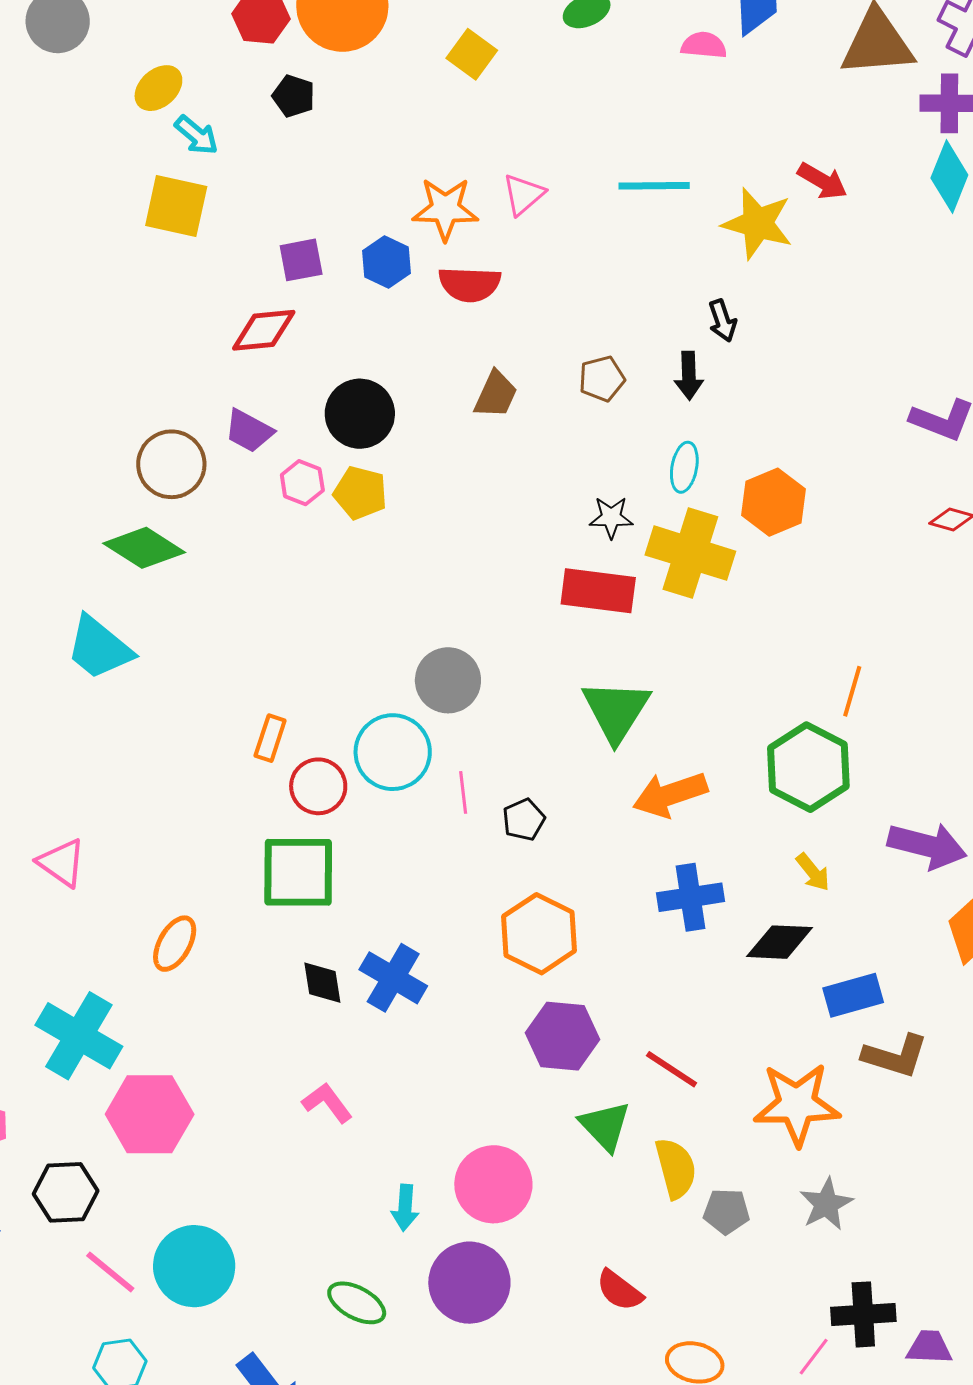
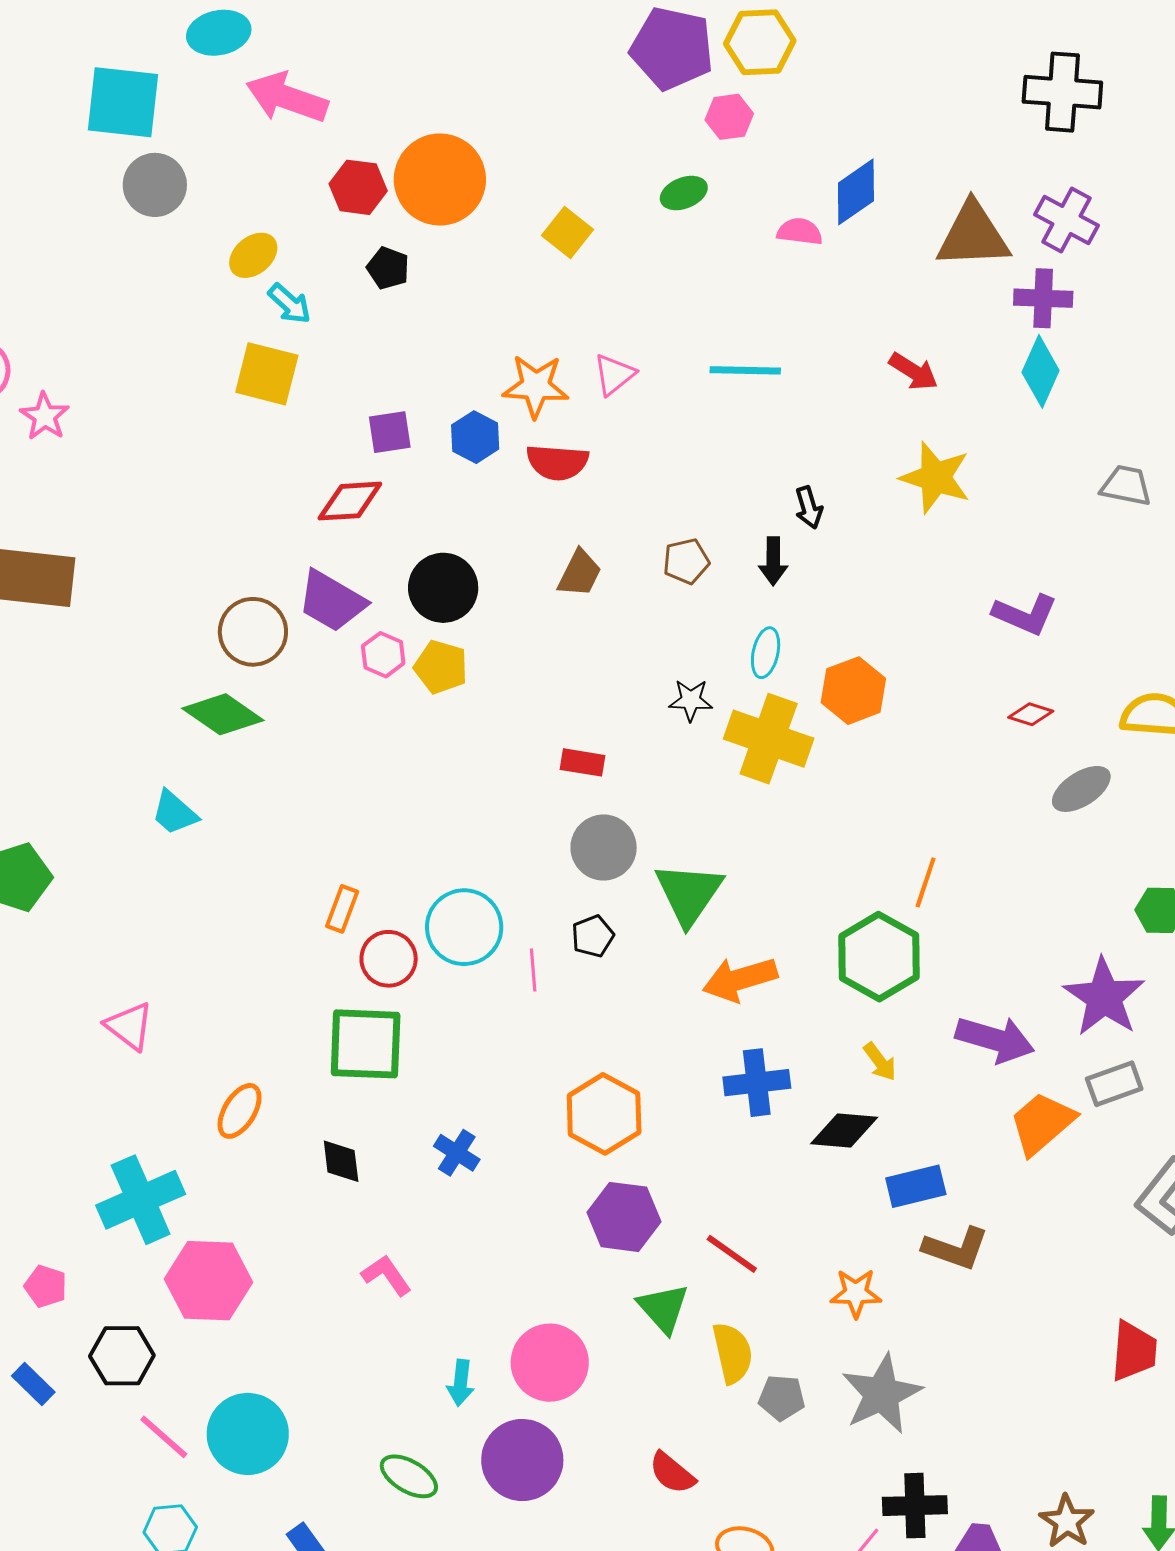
yellow star: (758, 223) -> (935, 477), moved
purple trapezoid: (249, 431) -> (332, 601), size x1.4
red rectangle: (598, 591) -> (582, 762), moved, size x0.6
cyan trapezoid: (99, 648) -> (174, 813), size x0.7
gray circle: (448, 680) -> (604, 848), moved
black pentagon: (524, 820) -> (593, 936), moved
blue cross: (393, 978) -> (457, 1153), size x0.7
black diamond: (322, 983) -> (341, 1161), moved
cyan cross: (79, 1036) -> (141, 1200), turned 34
orange star: (797, 1104) -> (856, 1293), size x0.6
gray star: (826, 1204) -> (882, 1394), size x1.5

